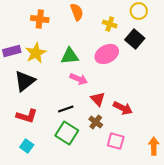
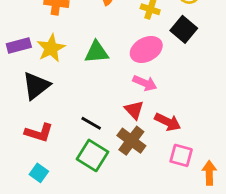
pink arrow: (79, 79) -> (145, 83), moved
black line: (66, 109) -> (91, 123), turned 49
brown cross: (96, 122) -> (131, 141), size x1.5
pink square: (116, 141) -> (181, 155), moved

